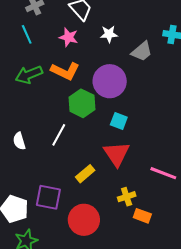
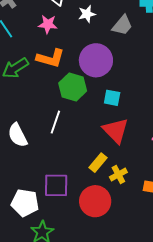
white semicircle: (19, 141) -> (18, 135), size x1.4
yellow rectangle: (85, 174) -> (98, 163), moved
yellow cross: (127, 197) -> (118, 175), moved

